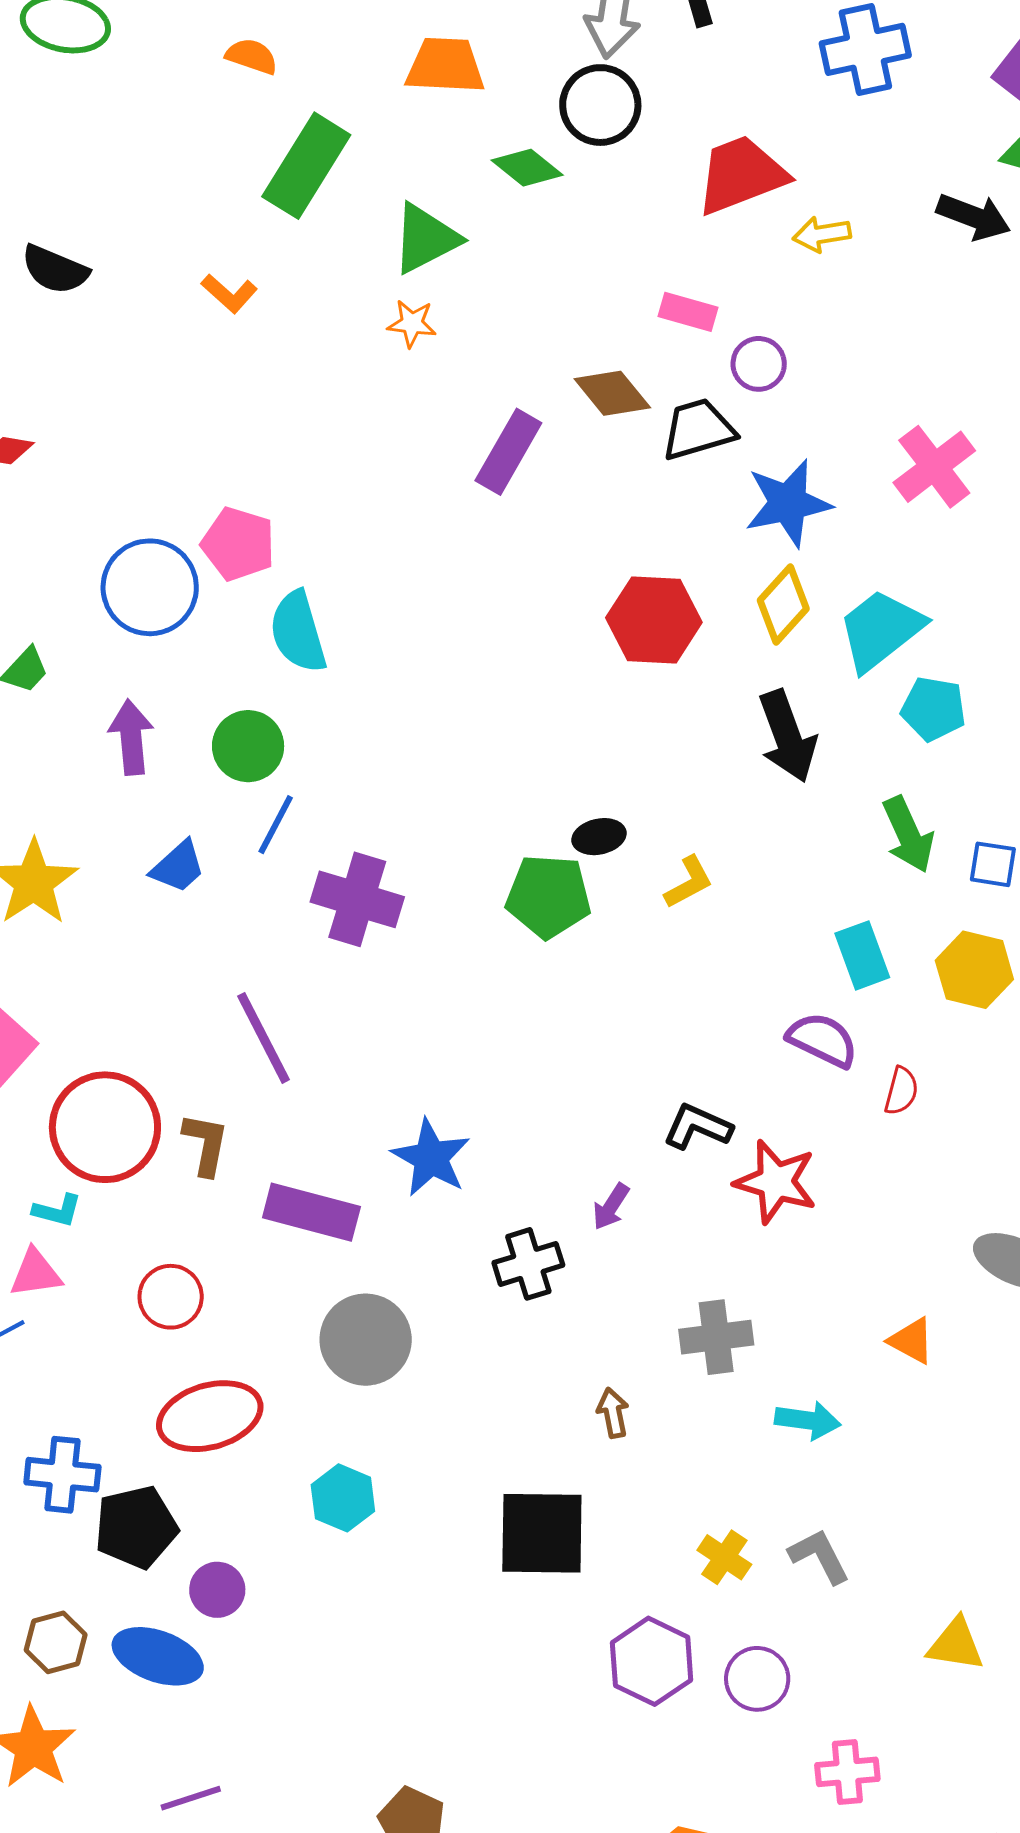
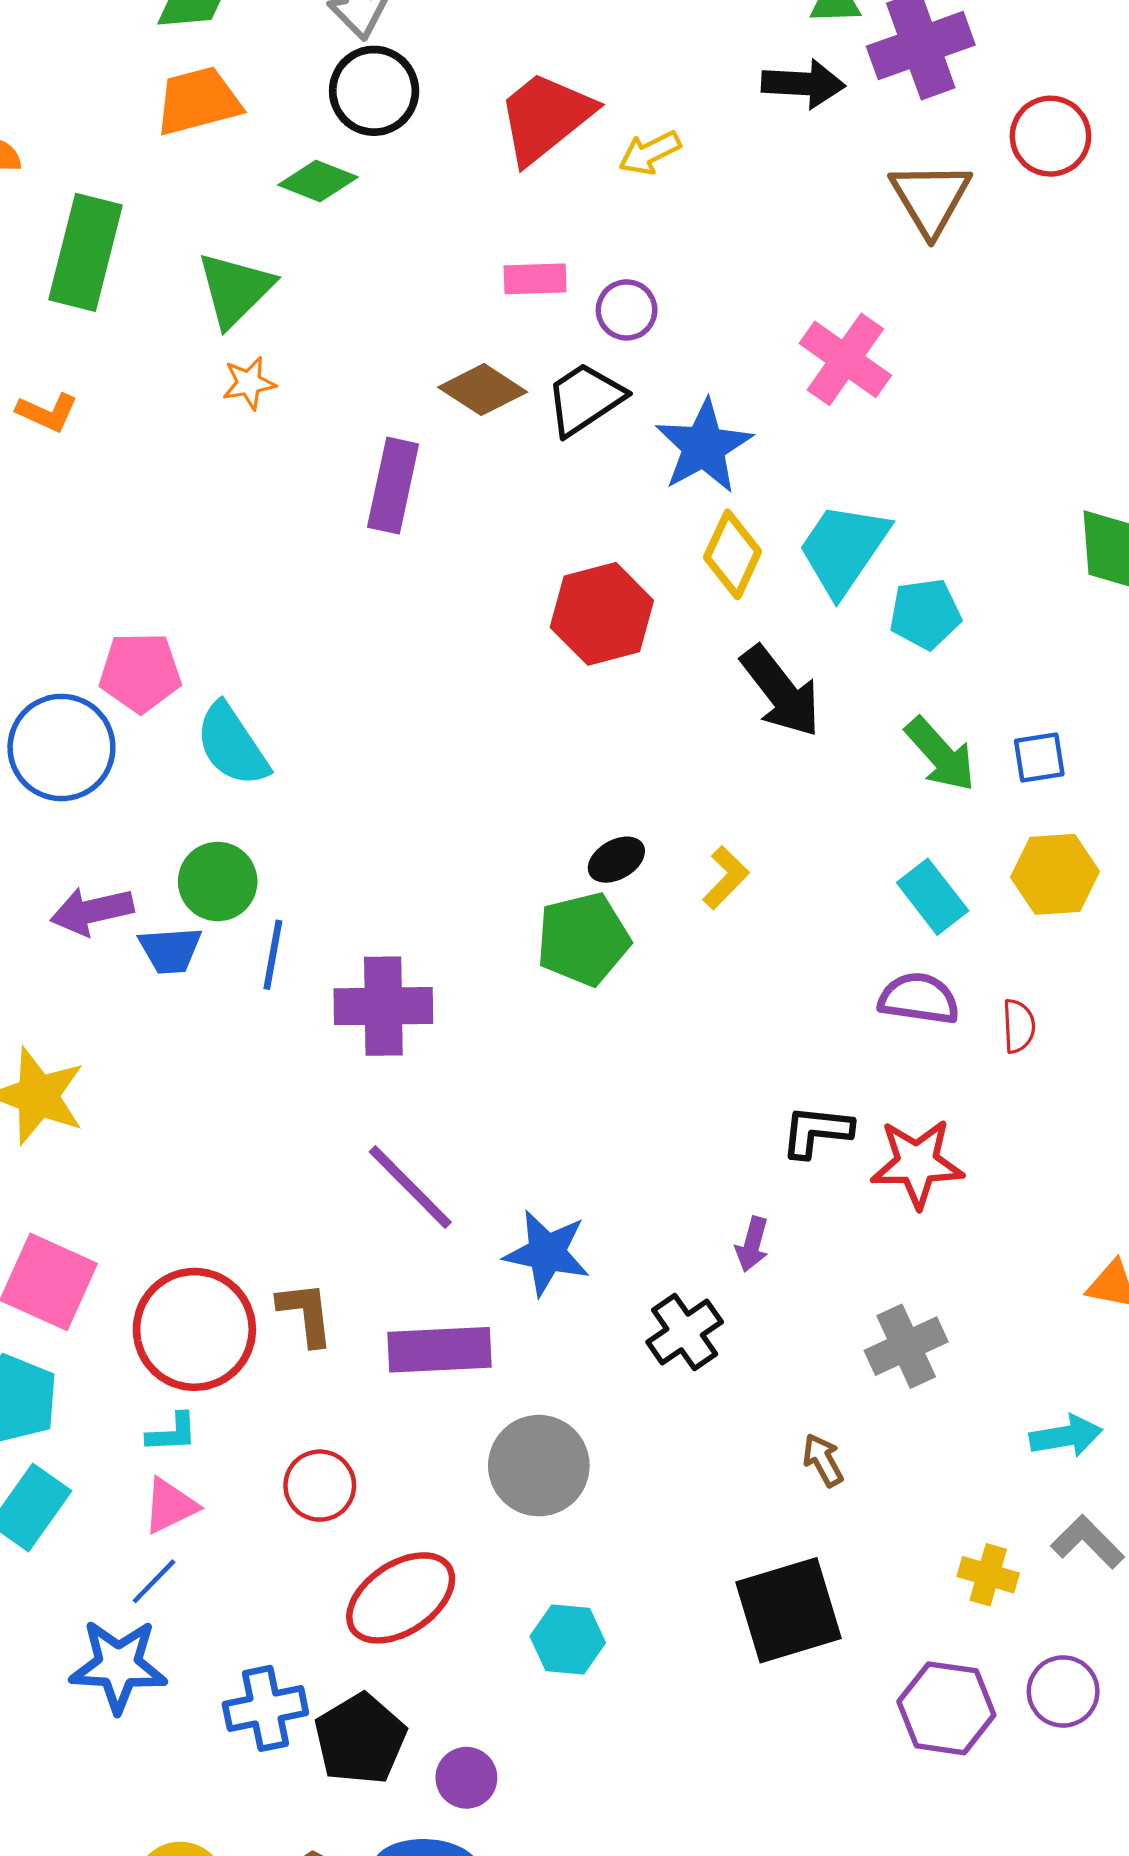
purple arrow: (131, 737) -> (92, 911), turned -80
blue trapezoid: (178, 867) -> (170, 950), moved, turned 56
purple line: (264, 1038) -> (410, 1187), moved
cyan arrow: (808, 1420) -> (1066, 1436), moved

